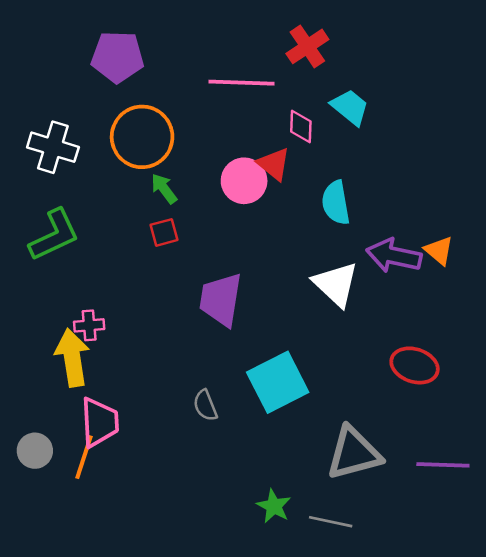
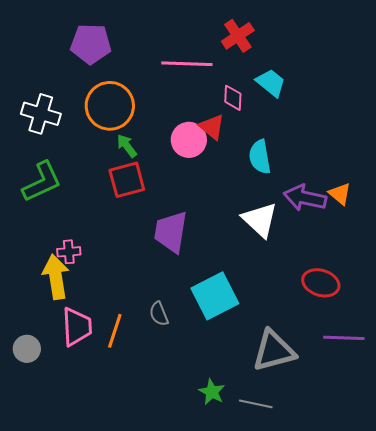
red square: (164, 232) -> (127, 180), size x1.6
orange line: (84, 457) -> (115, 331), moved
purple line: (443, 465) -> (344, 338), moved

